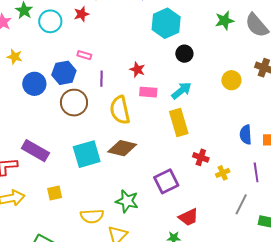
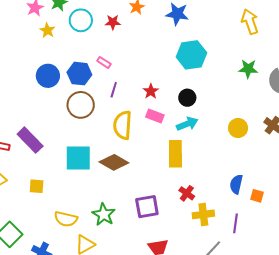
black circle: (184, 54) -> (187, 98), moved
yellow star: (15, 57) -> (47, 30), moved
yellow cross: (223, 173) -> (203, 214), size x1.5

